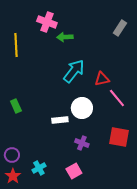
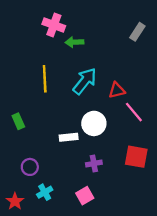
yellow line: (16, 45) -> (45, 79), moved
purple cross: (82, 143) -> (94, 164), turned -32
purple circle: (12, 155) -> (30, 167), moved

